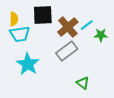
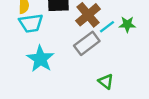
cyan line: (87, 25) -> (107, 27), moved

